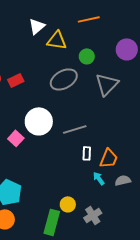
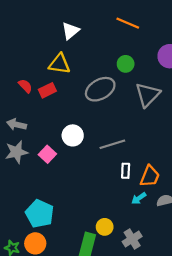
orange line: (89, 19) -> (128, 23), turned 35
yellow triangle: (57, 40) -> (59, 64), moved
white circle: (39, 121) -> (73, 135), size x0.7
cyan arrow: (99, 178) -> (139, 198), turned -88

